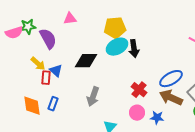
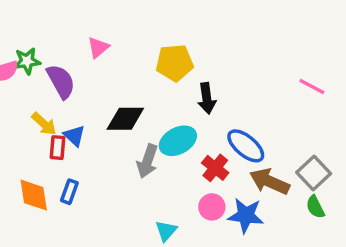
pink triangle: (70, 19) -> (98, 47), turned -32
cyan ellipse: (117, 47) -> (178, 141), moved
blue ellipse: (171, 79) -> (246, 146), moved, turned 70
gray arrow: (93, 97) -> (147, 161), moved
blue star: (157, 118) -> (246, 215), size x1.5

